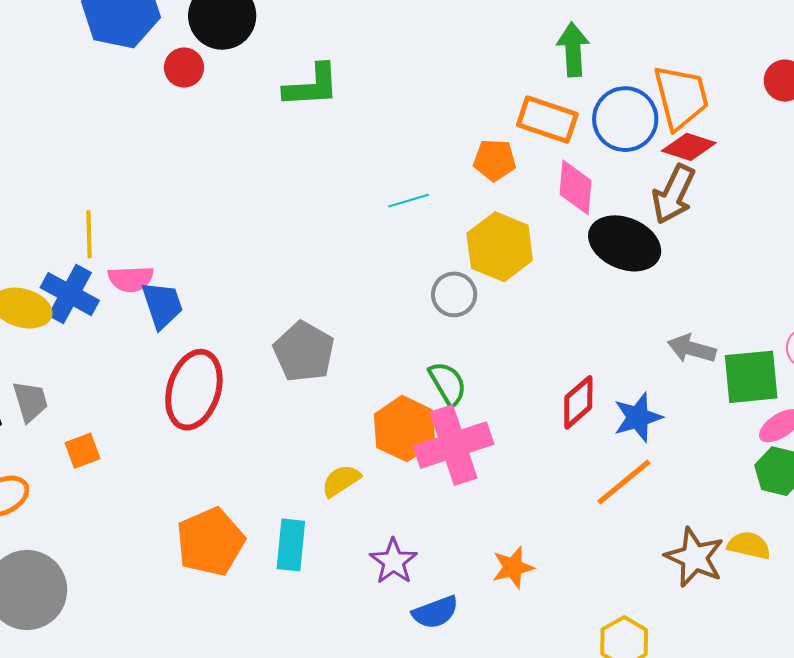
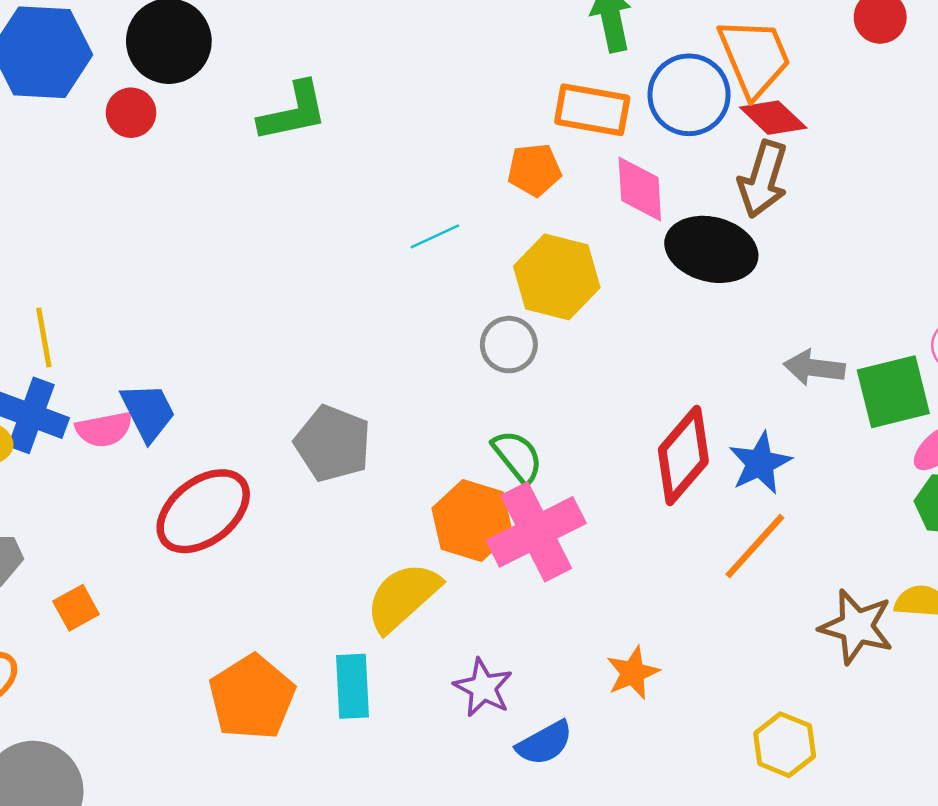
red diamond: (689, 147) -> (773, 118), turned 34
pink semicircle: (131, 279) -> (104, 429), moved
red ellipse: (194, 390) -> (203, 511), turned 44
red diamond: (578, 402) -> (683, 455), size x1.4
yellow semicircle: (341, 481) -> (403, 597), size x1.6

